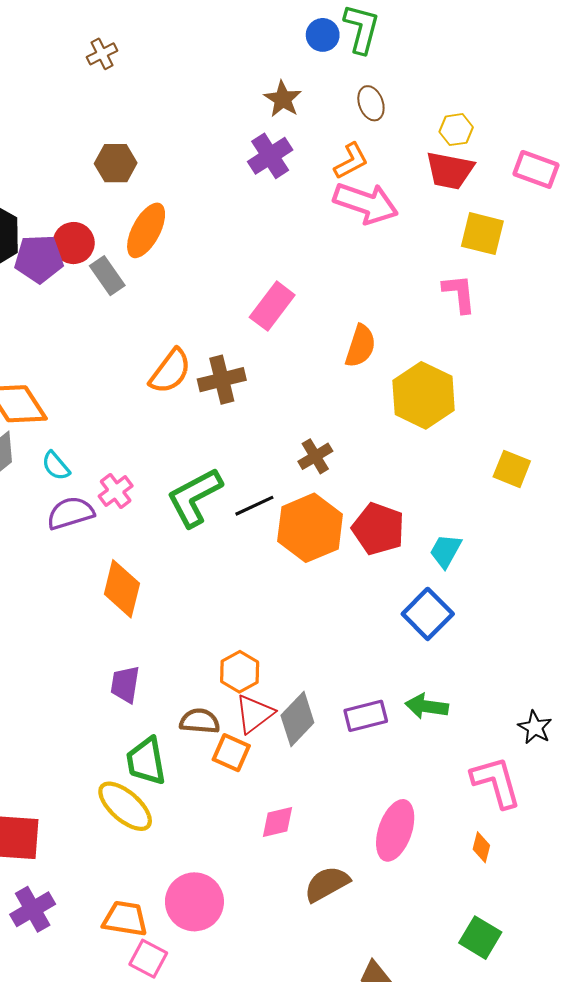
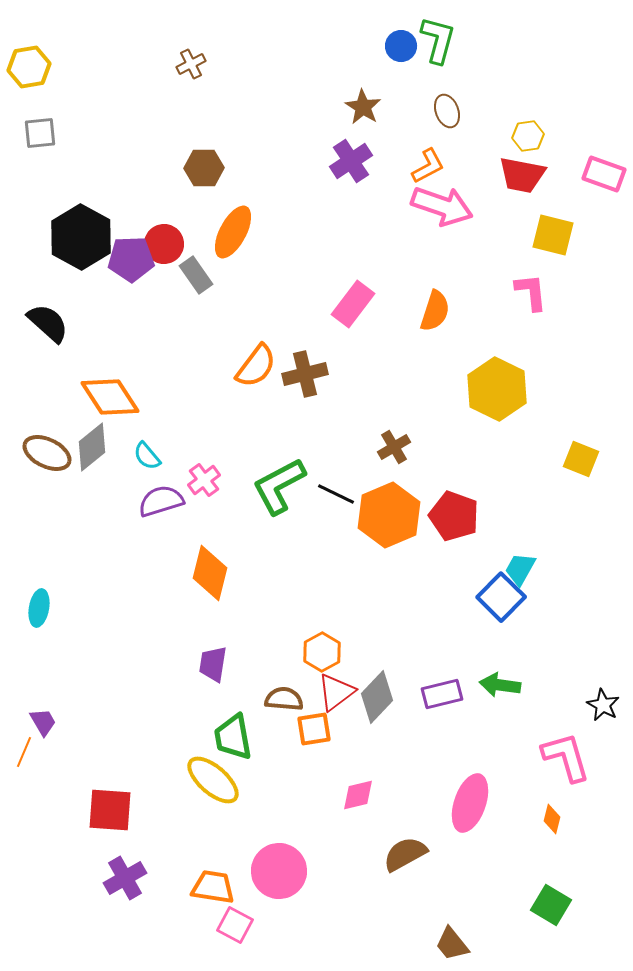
orange semicircle: (360, 346) -> (435, 311), moved
black line: (254, 506) -> (336, 494), turned 51
cyan trapezoid: (446, 551) -> (520, 569), moved
orange square: (231, 753) -> (314, 729), turned -33

